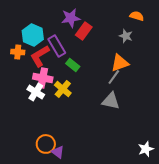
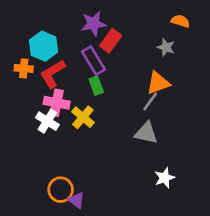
purple rectangle: (57, 46) -> (94, 61), moved
green rectangle: (73, 65) -> (96, 86), turned 32
white star: (146, 149) -> (165, 178), moved

